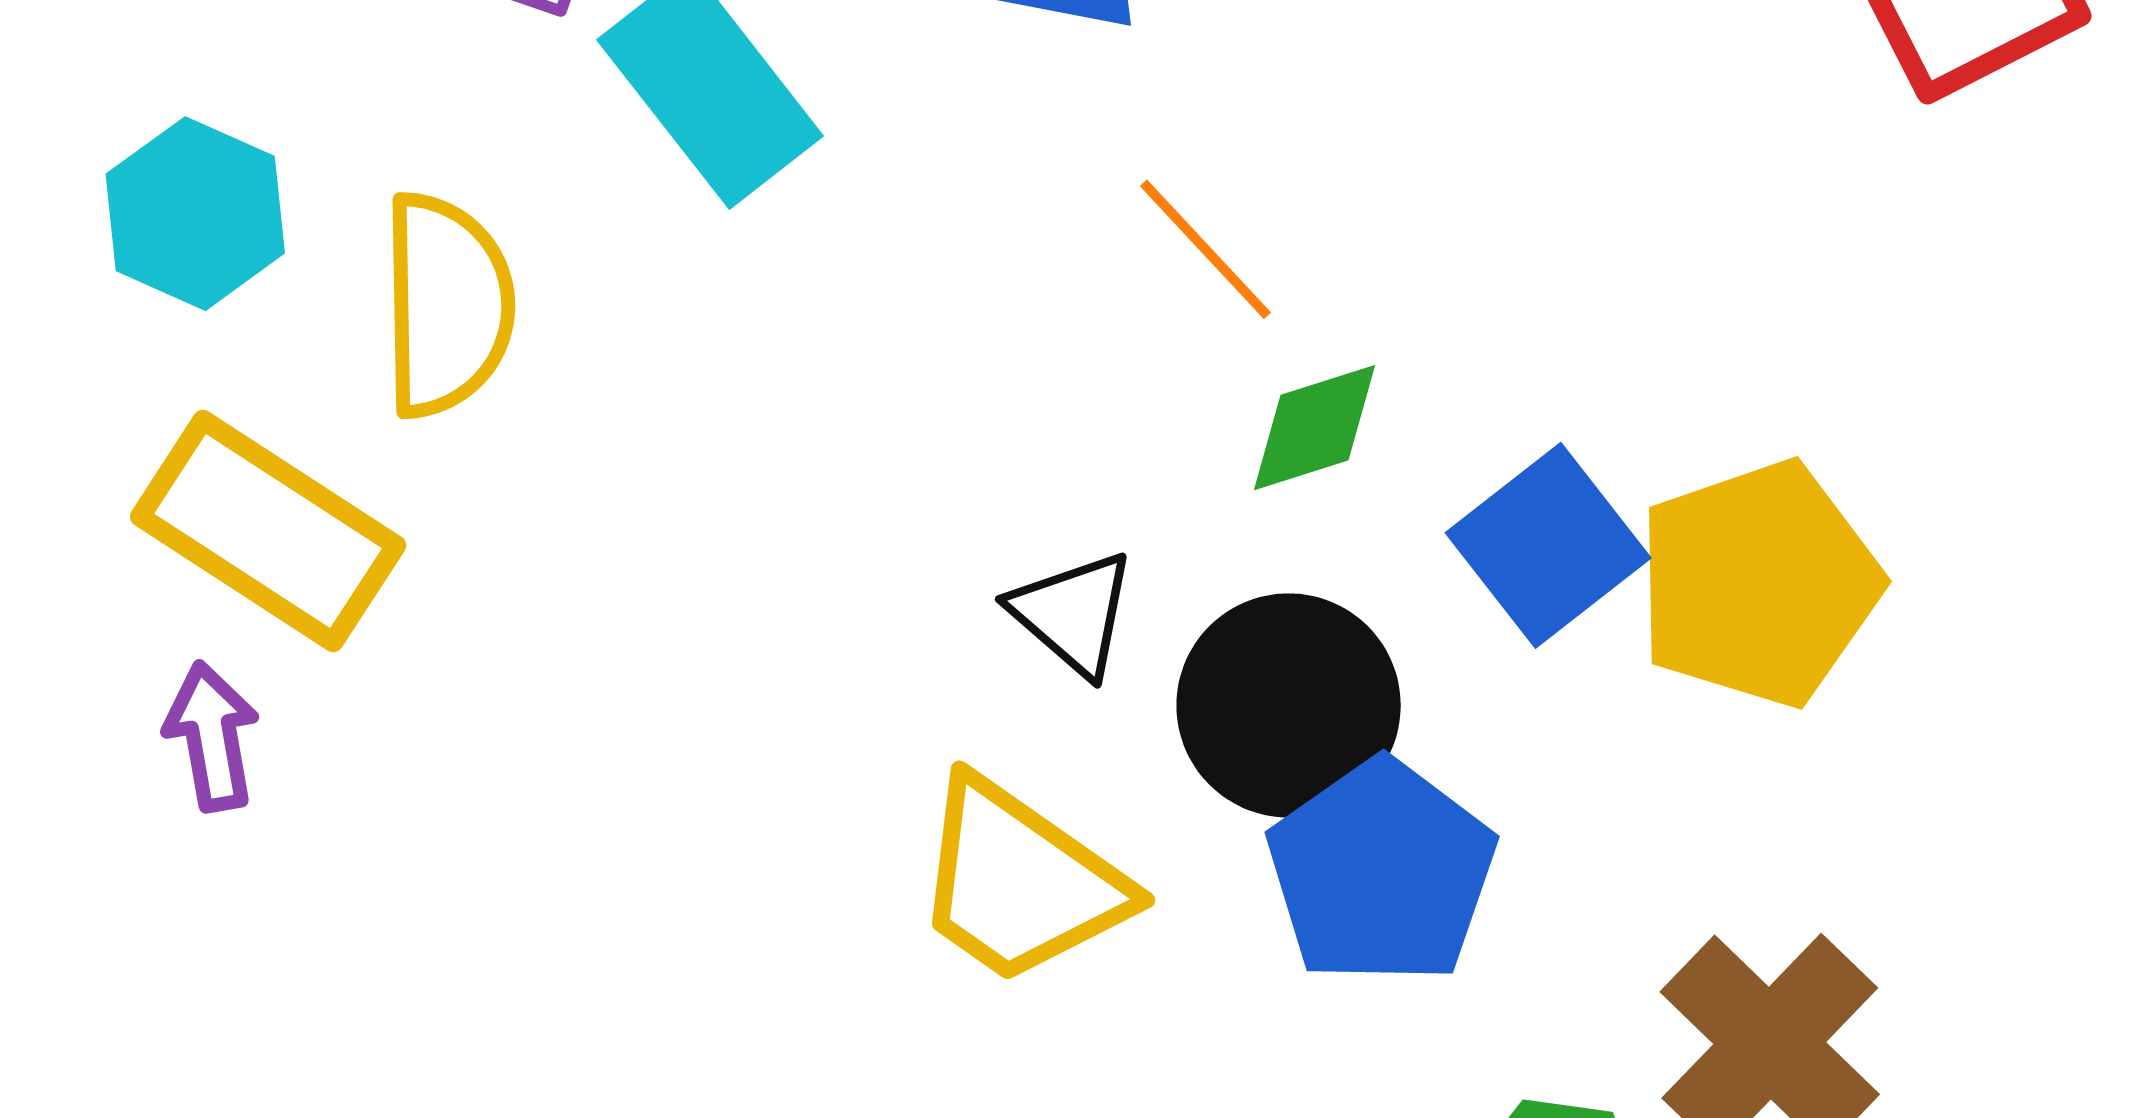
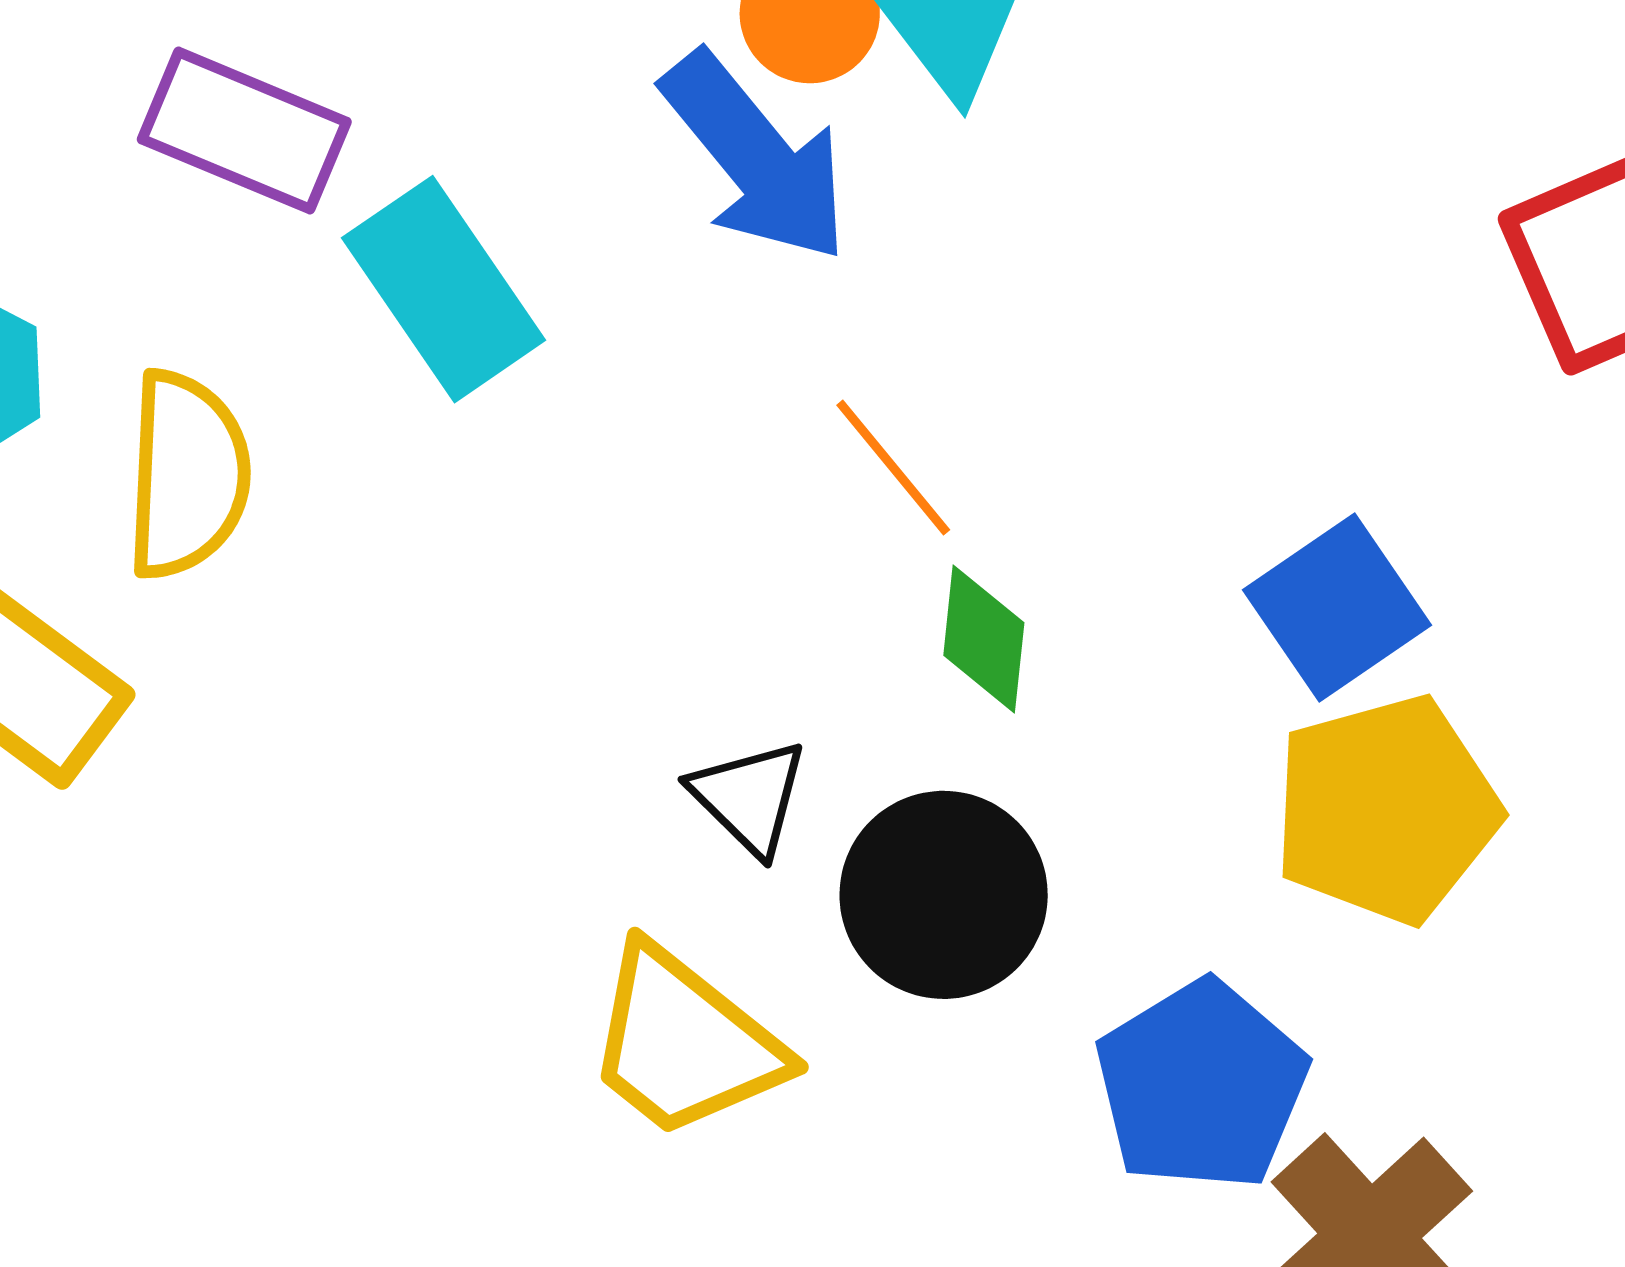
green diamond: (1315, 428) -> (984, 639), turned -70
blue square: (1548, 545) -> (1337, 607), moved
blue pentagon: (1382, 872) -> (1201, 1086), moved

